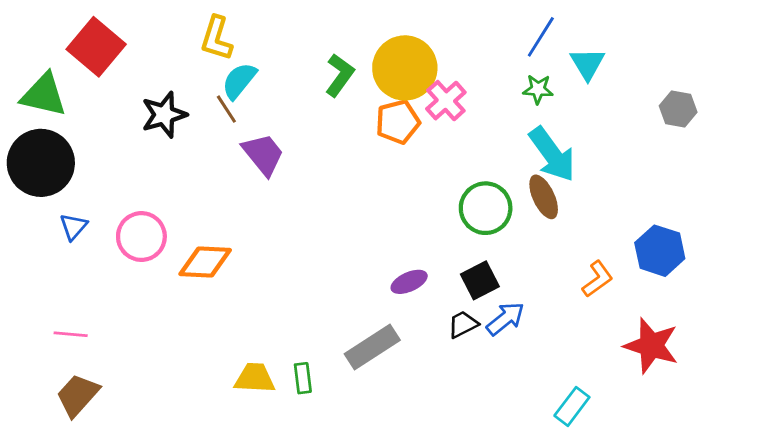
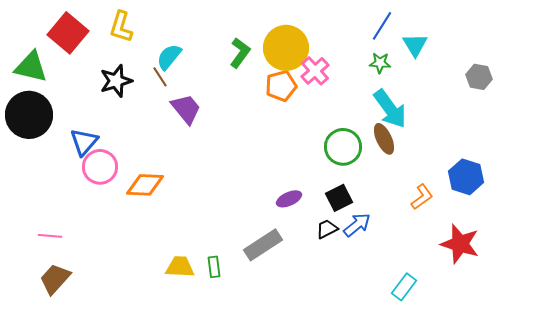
yellow L-shape: (216, 38) -> (121, 27), moved
blue triangle: (73, 227) -> (84, 142), moved, size x1.4

